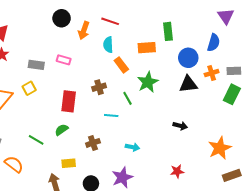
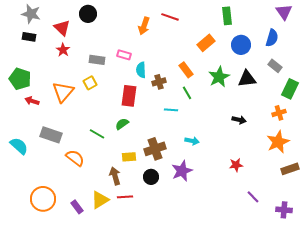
black circle: (62, 18) -> (88, 14), moved
green rectangle: (168, 31) -> (227, 16), moved
cyan semicircle: (108, 45) -> (141, 70), moved
orange rectangle: (147, 48) -> (206, 43), turned -36
blue circle: (188, 58) -> (241, 45), moved
orange rectangle: (121, 65) -> (186, 70), moved
gray rectangle: (234, 71) -> (275, 66), moved, turned 40
orange cross: (212, 73) -> (279, 113), moved
green star: (148, 82) -> (219, 77), moved
brown cross: (93, 143) -> (155, 149), moved, size x1.5

